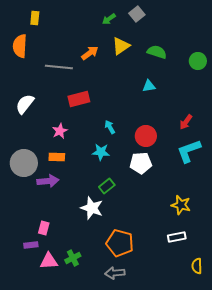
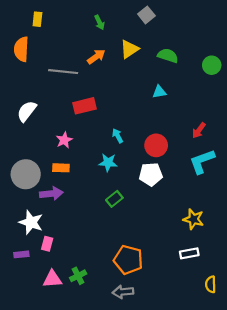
green arrow: (109, 19) -> (99, 22), moved, turned -80
white star: (92, 208) -> (31, 222), moved
purple rectangle: (31, 245) -> (21, 254), moved

